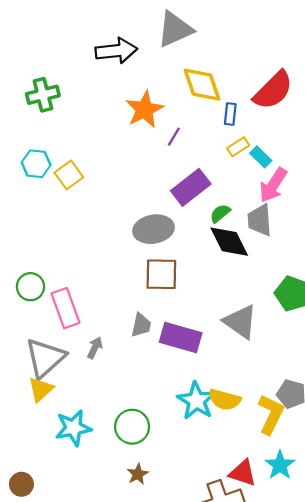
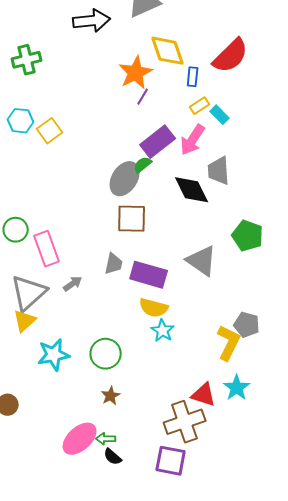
orange star: (144, 109) -> (136, 73), moved
pink arrow: (273, 185) -> (193, 140), moved
green semicircle: (220, 213) -> (143, 165), moved
gray ellipse: (154, 229) -> (125, 179), turned -48
gray arrow: (95, 348) -> (73, 284), turned 30
yellow semicircle: (225, 400) -> (154, 308), moved
cyan star: (196, 401) -> (163, 331), size x0.7

